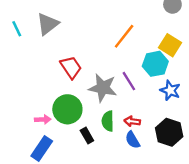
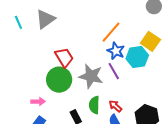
blue star: (170, 90) -> (116, 51), moved
green circle: (67, 109) -> (59, 80), moved
red arrow: (132, 121) -> (115, 106), turned 32

